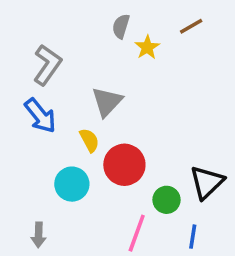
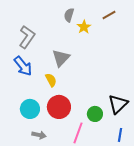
red circle: (124, 165) -> (59, 107), moved
cyan circle: (72, 184) -> (30, 109), moved
gray arrow: (39, 235) -> (39, 135), moved, turned -80
blue line: (193, 237) -> (120, 135), moved

